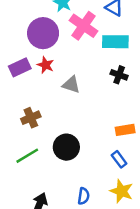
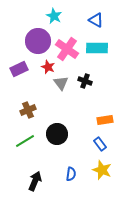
pink cross: (84, 26) -> (67, 49), moved
red star: (46, 65) -> (48, 67), moved
black cross: (119, 75) -> (85, 81), moved
gray triangle: (71, 85) -> (61, 83), turned 35

